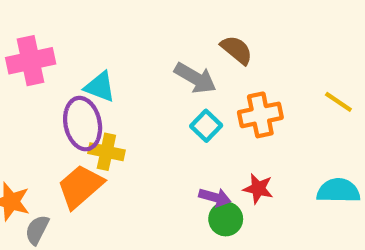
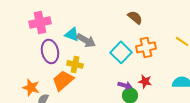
gray arrow: (195, 78) -> (86, 40), moved
purple ellipse: (83, 124) -> (50, 51), moved
cyan square: (206, 126) -> (121, 52), size x1.5

